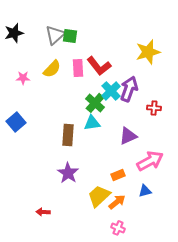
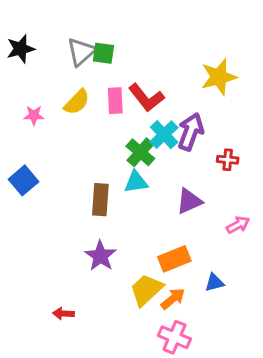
pink arrow: (150, 161) -> (238, 225), moved, size x0.6
orange rectangle: (118, 175) -> (174, 259), size x1.5
pink cross: (118, 228) -> (174, 337), size x1.5

